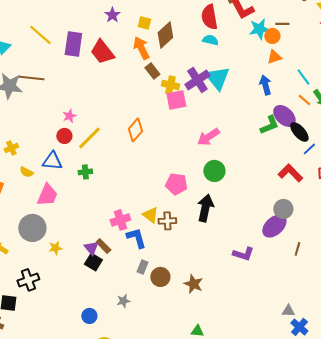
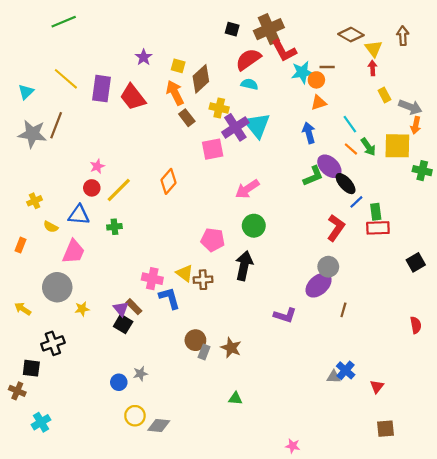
red semicircle: (209, 17) -> (248, 59), turned 65
brown line: (31, 78) -> (56, 125), turned -75
yellow cross: (170, 85) -> (219, 108), moved
red L-shape: (290, 173) -> (336, 228), turned 80
pink cross: (120, 220) -> (152, 279), turned 30
gray rectangle: (142, 267) -> (204, 352), moved
gray star: (123, 301) -> (140, 374), moved
blue cross: (299, 327) -> (346, 370), moved

